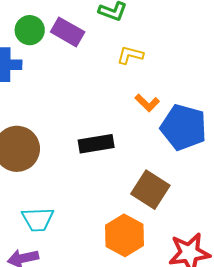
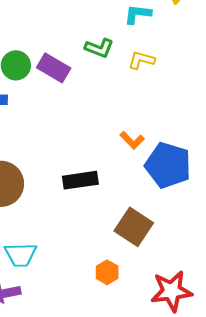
yellow L-shape: (130, 55) -> (141, 60), moved
orange hexagon: (125, 235) -> (107, 272), size x0.6

